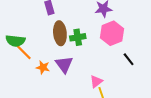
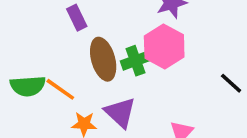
pink hexagon: (112, 33) -> (164, 47), moved
orange line: (24, 52) -> (60, 89), moved

